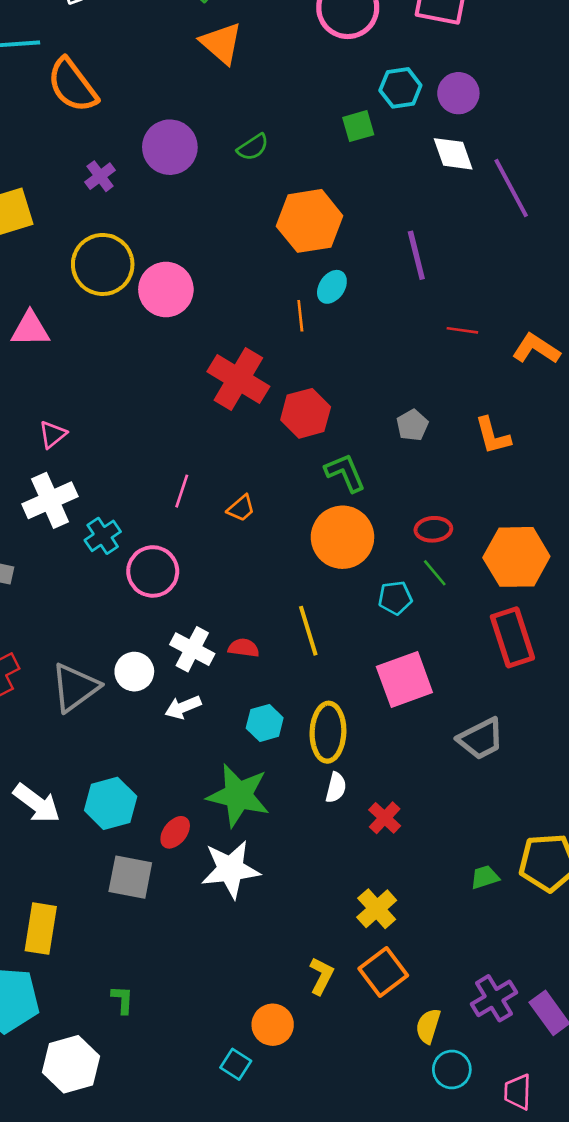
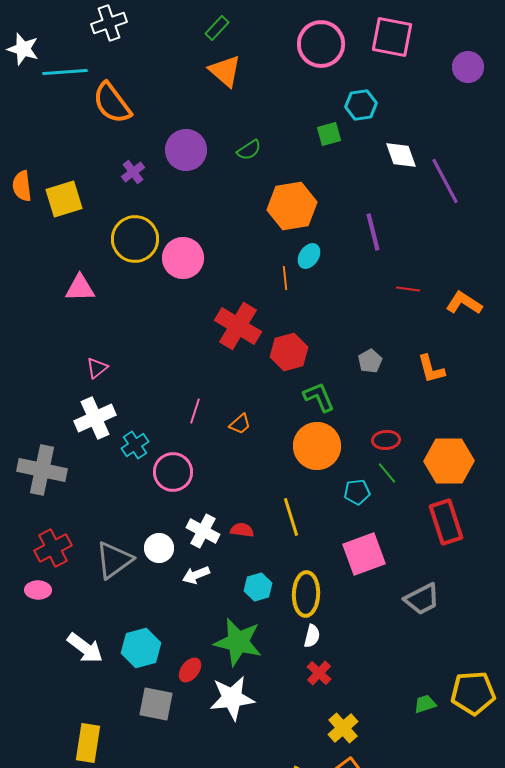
purple circle: (458, 93) -> (468, 67), moved
red cross: (385, 818) -> (319, 673), moved

